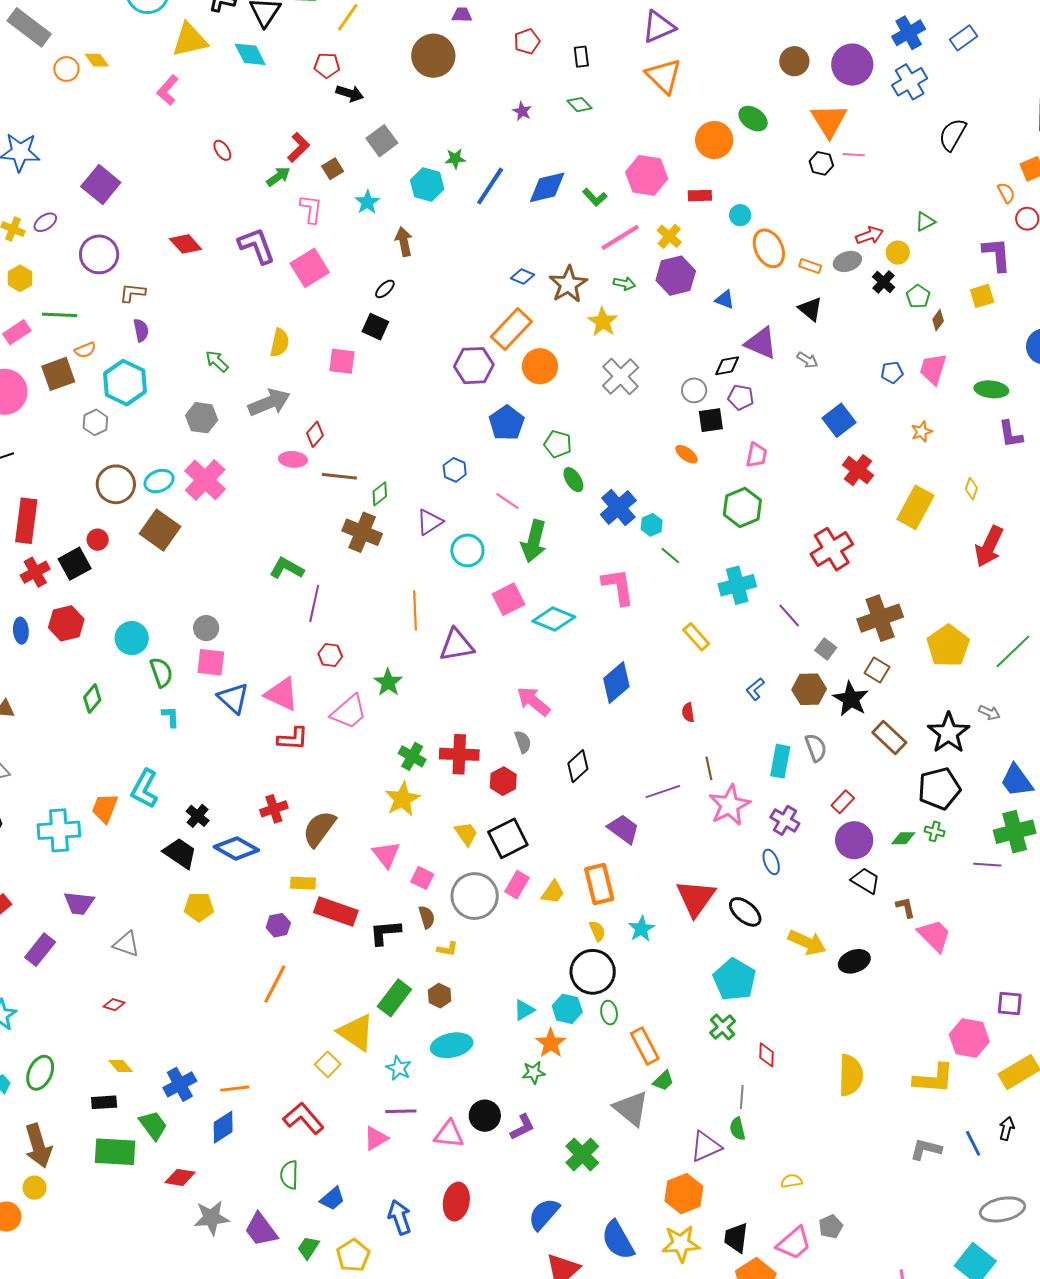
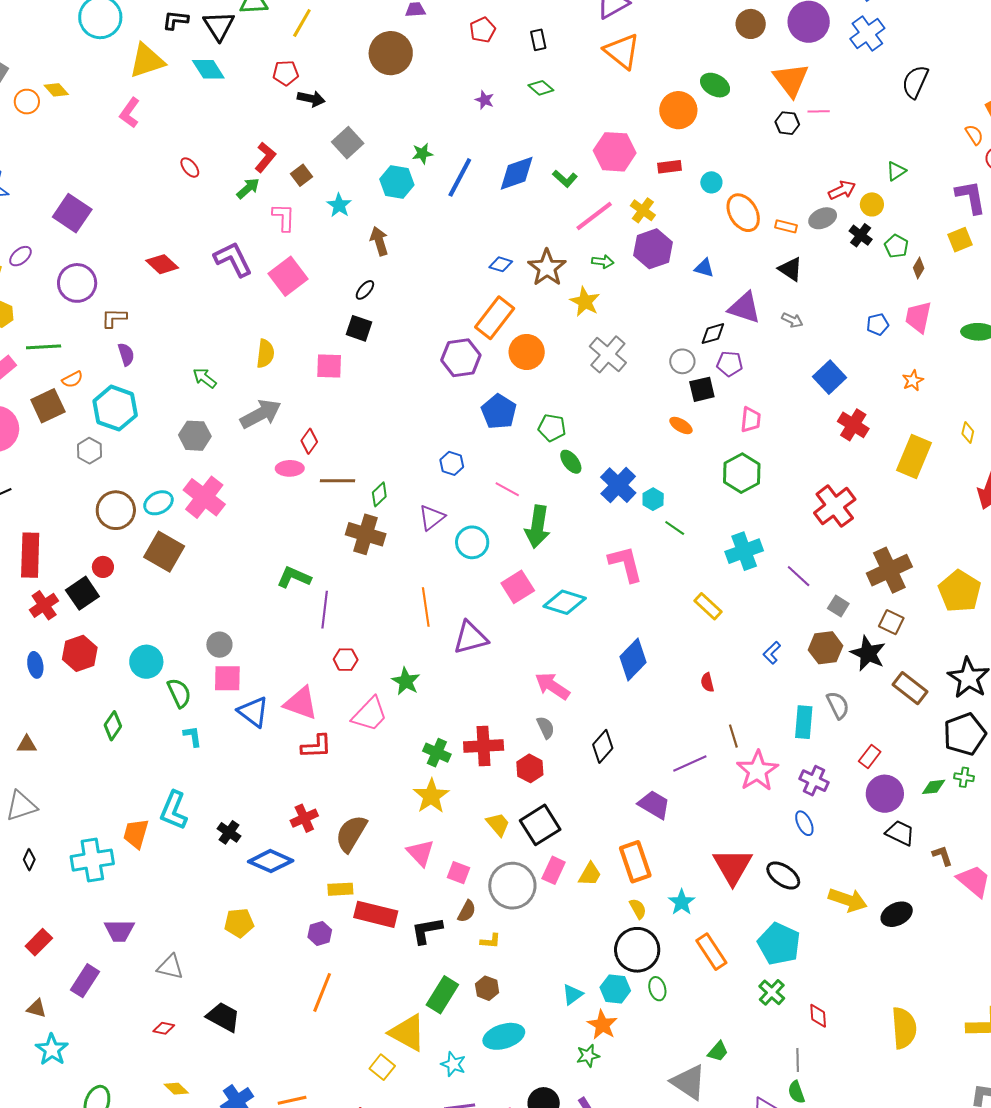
black trapezoid: (180, 853) -> (223, 1017), moved
brown semicircle: (427, 917) -> (467, 911), turned 50
orange rectangle: (645, 1046) -> (711, 952), moved

